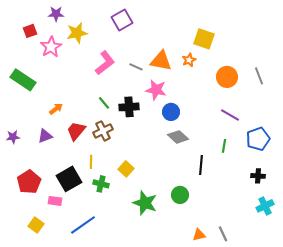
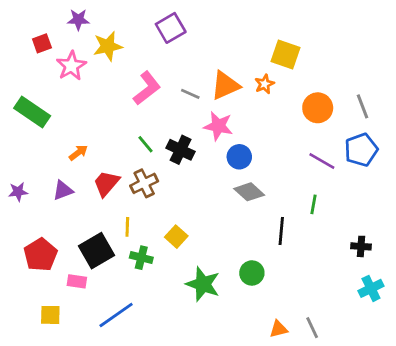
orange triangle: (161, 61) -> (225, 85), turned -35
black cross: (129, 107) -> (181, 150), turned 30
blue pentagon: (258, 139) -> (361, 150), moved
yellow square: (36, 225) -> (50, 315), turned -35

